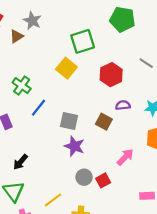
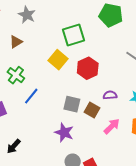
brown triangle: (16, 36) -> (16, 42), moved
red hexagon: (111, 75) -> (88, 68), moved
gray square: (69, 121) -> (72, 104), moved
pink arrow: (125, 157) -> (112, 126), moved

